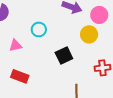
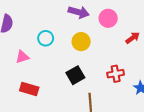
yellow circle: (89, 34) -> (81, 42), moved
black square: (64, 55) -> (75, 75), moved

